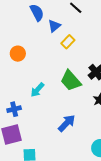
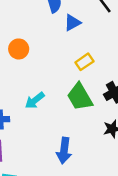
yellow rectangle: (68, 42) -> (84, 62), moved
blue arrow: (67, 123) -> (64, 151), turned 132

